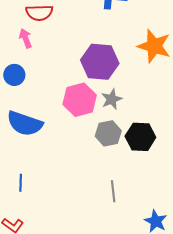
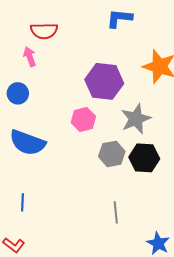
gray star: (112, 99) -> (136, 119), moved, size x1.4
pink hexagon: (80, 100) -> (83, 119), size x0.7

